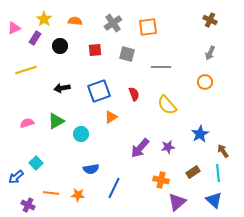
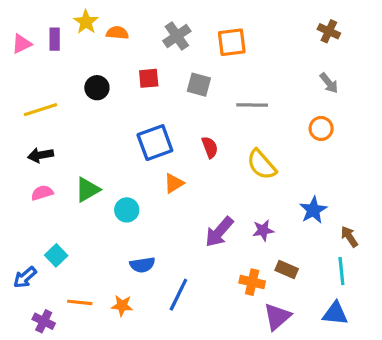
yellow star: (44, 19) -> (86, 22), moved
purple rectangle: (35, 38) -> (55, 39), moved, turned -32
black circle: (60, 46) -> (97, 88), moved
gray arrow: (210, 53) -> (329, 83), turned -64
black arrow: (62, 88) -> (41, 155), moved
brown rectangle: (193, 172) -> (287, 270), moved, turned 56
blue triangle: (214, 200) -> (335, 313), turned -36

